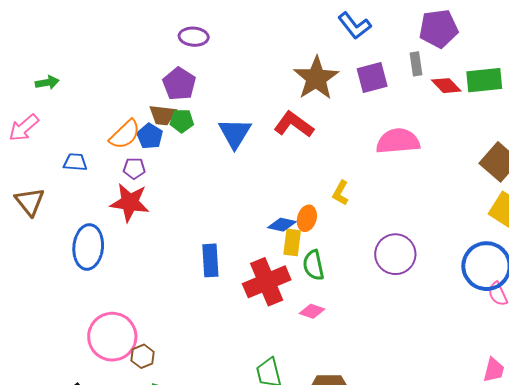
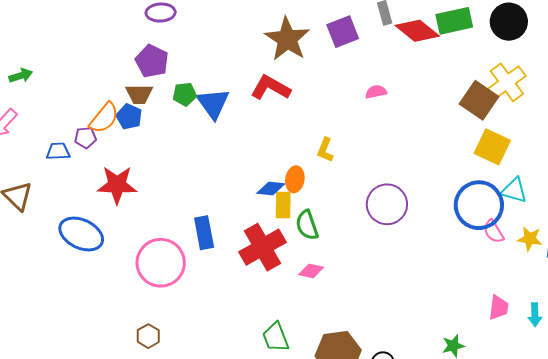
red diamond: (446, 86) -> (417, 31), size x1.4
green pentagon: (182, 121) -> (185, 94), moved
pink semicircle: (398, 141) -> (376, 92), size x0.5
purple pentagon: (134, 168) -> (85, 138), moved
blue ellipse: (88, 247) -> (81, 234), turned -63
pink circle: (112, 337) -> (161, 263), moved

